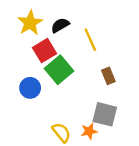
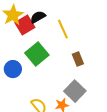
red square: (45, 51) -> (25, 25), moved
gray square: (105, 114) -> (75, 91), turned 30

